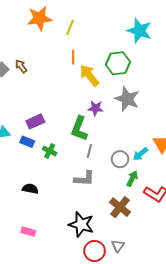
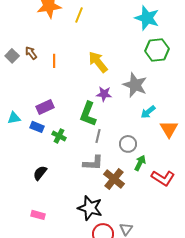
orange line: (73, 57) -> (54, 61), moved
green hexagon: (118, 63) -> (157, 50), moved
cyan arrow: (140, 154) -> (148, 112), moved
black semicircle: (30, 189) -> (40, 173), turned -63
brown cross: (120, 207) -> (114, 179), moved

